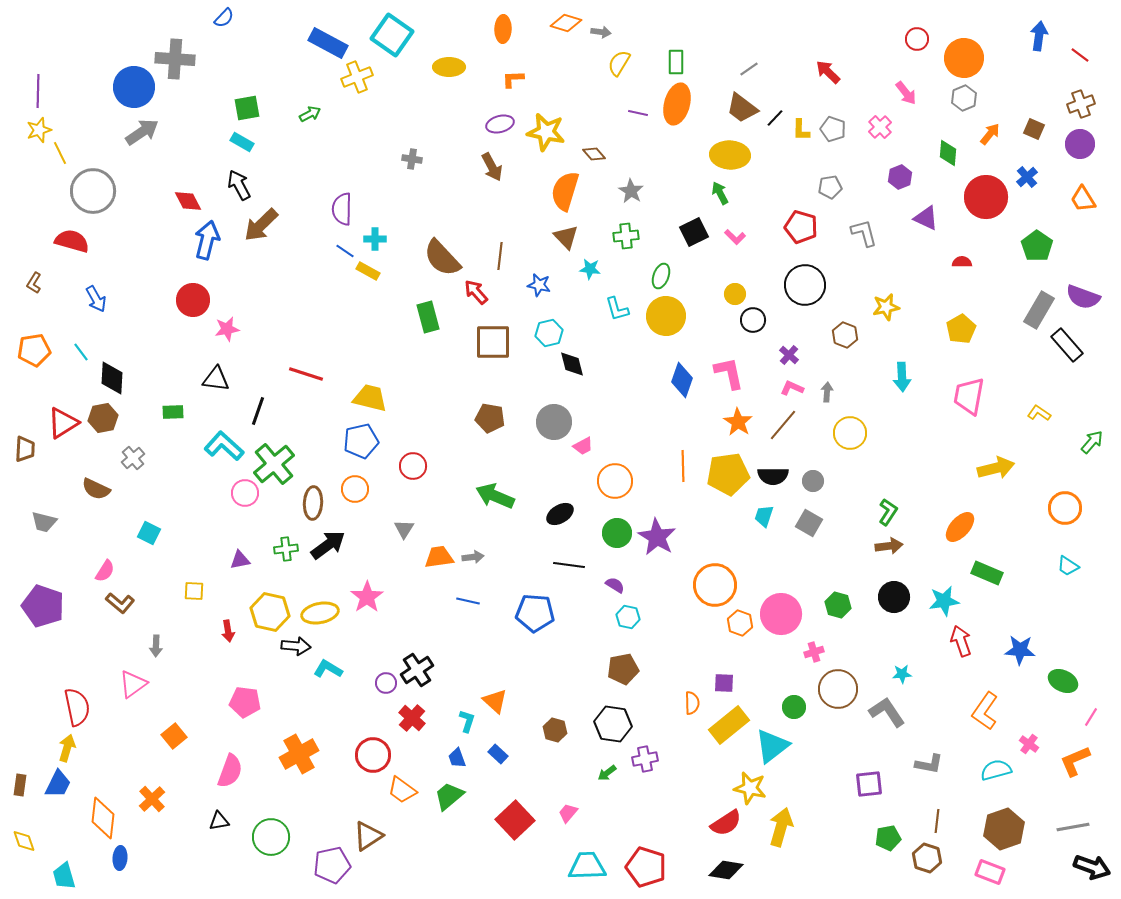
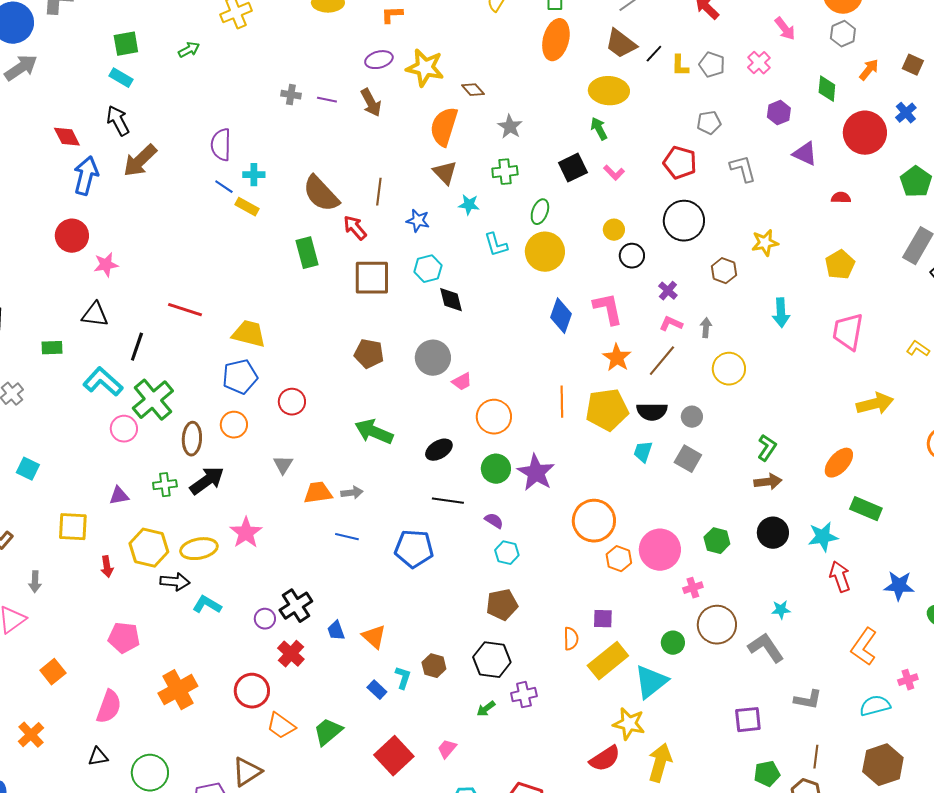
purple line: (638, 113) -> (327, 100), moved
yellow square: (194, 591) -> (73, 527), size x1.5
cyan L-shape: (467, 721) -> (403, 678), moved
pink cross: (1029, 744) -> (908, 680), turned 36
blue trapezoid: (457, 758) -> (336, 631), moved

